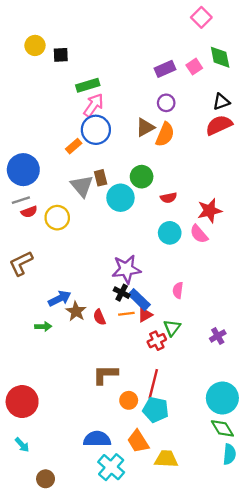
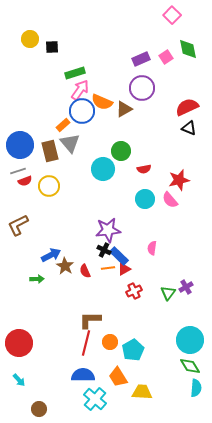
black triangle: (221, 102) -> (189, 128), moved, turned 42
purple circle: (166, 103) -> (142, 88), size x1.6
orange semicircle: (165, 134) -> (102, 102), moved, turned 90
brown rectangle: (101, 178) -> (50, 151), moved, size x1.5
gray triangle: (82, 186) -> (70, 143), moved
green triangle: (172, 328) -> (168, 293), moved
red line: (153, 384) -> (86, 343), moved
cyan pentagon: (156, 410) -> (133, 350), turned 30

